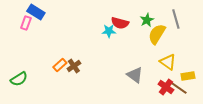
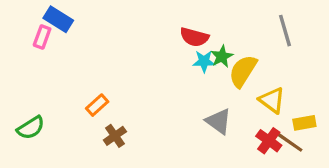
green star: (147, 20) -> (222, 56), moved
cyan star: (109, 31) -> (204, 61), moved
yellow semicircle: (157, 34) -> (243, 71), moved
brown cross: (74, 66) -> (115, 136), moved

